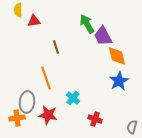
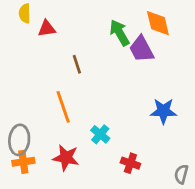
orange diamond: (117, 56) -> (158, 23), moved
blue star: (119, 81) -> (163, 111), turned 30
gray ellipse: (27, 102) -> (19, 140), moved

